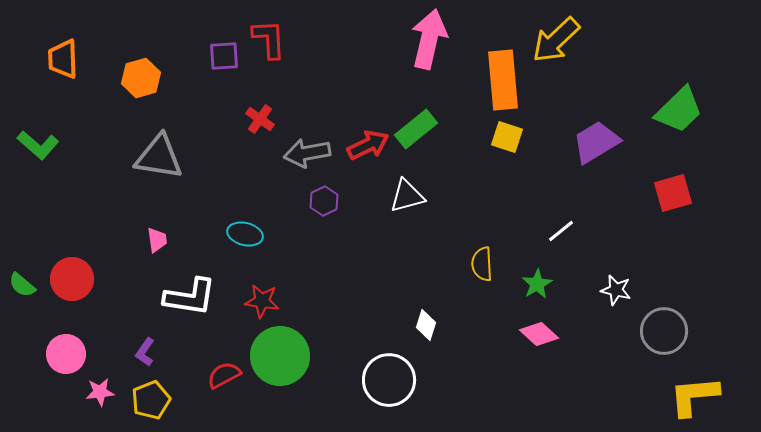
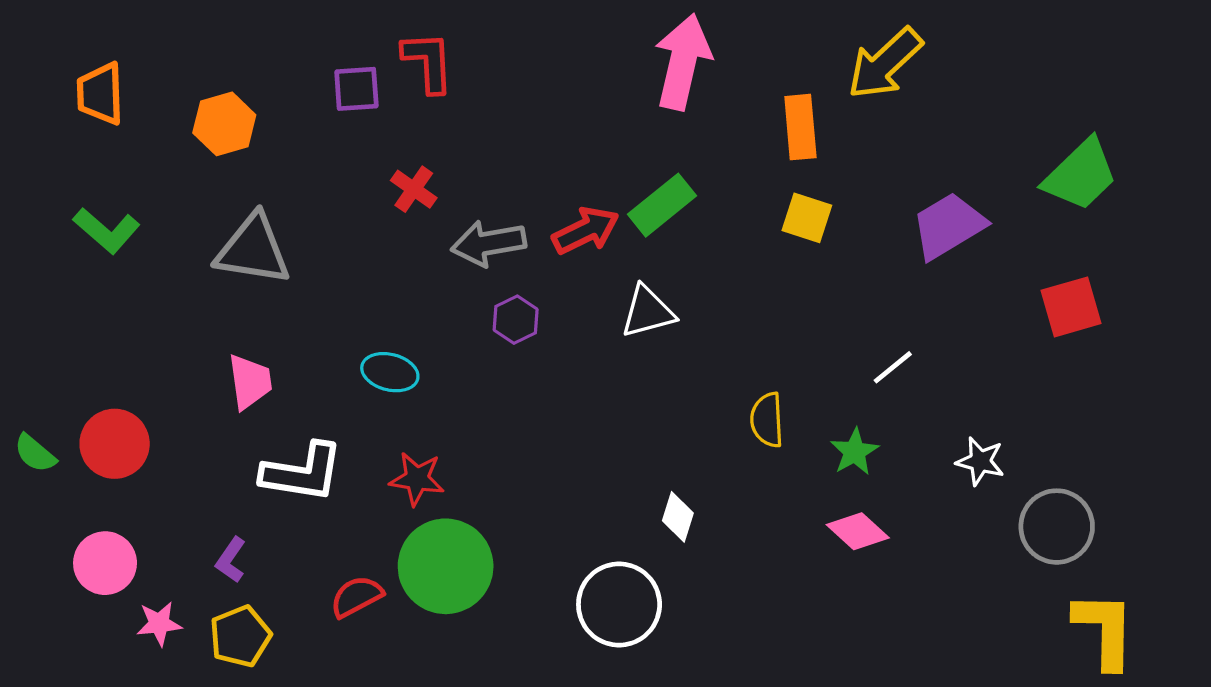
orange rectangle: (503, 80) -> (800, 127), size x0.7
green L-shape: (38, 145) -> (107, 231), moved
pink trapezoid: (157, 240) -> (250, 382), size x1.4
yellow L-shape: (694, 396) -> (1104, 630), turned 96

